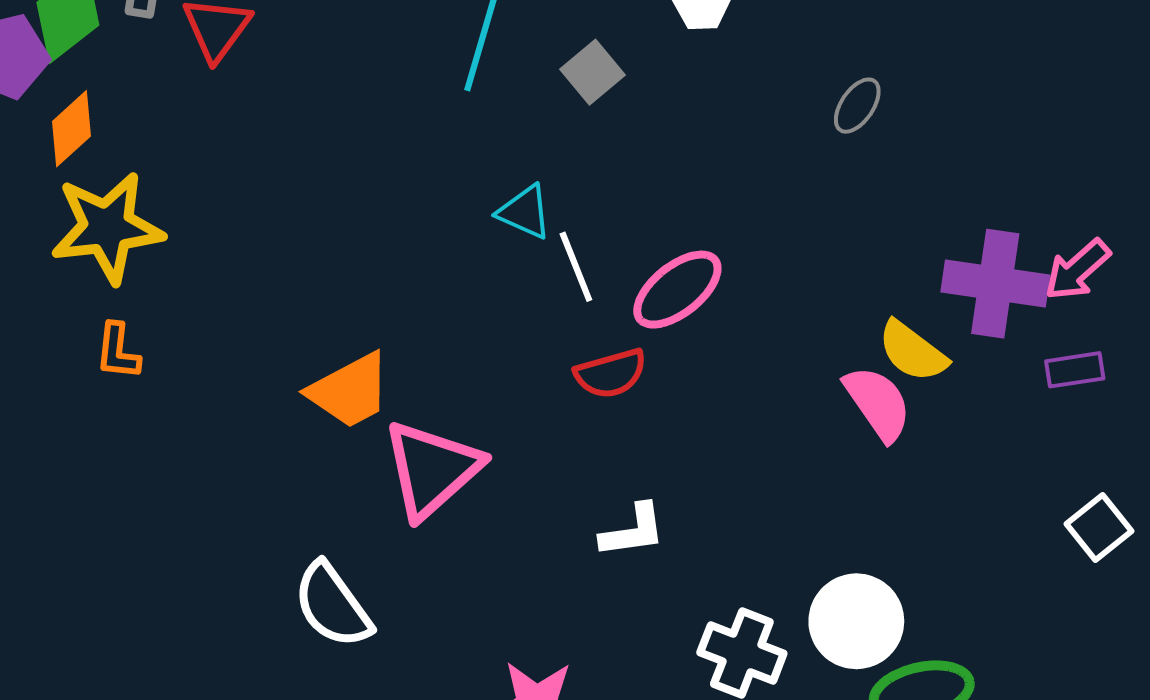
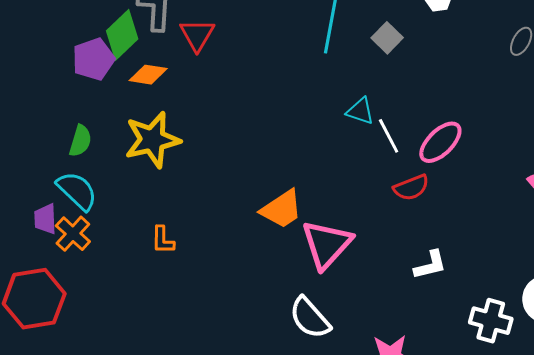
orange diamond: (72, 129) -> (148, 75), moved, turned 57
orange L-shape: (118, 351) -> (163, 240), moved
white semicircle: (332, 605) -> (310, 318), moved

